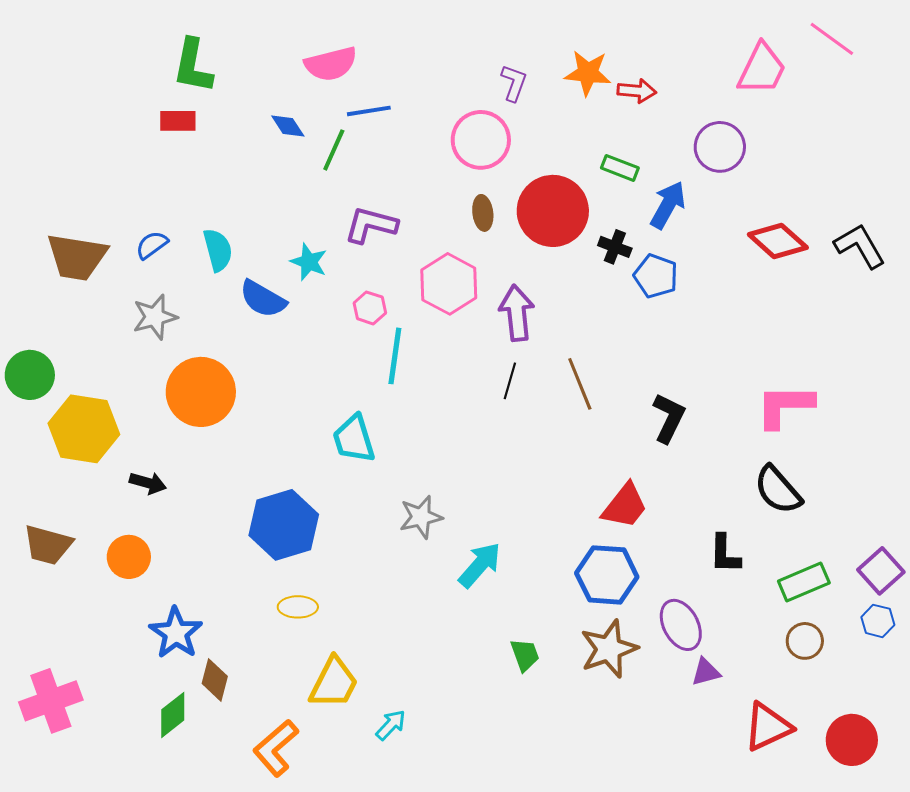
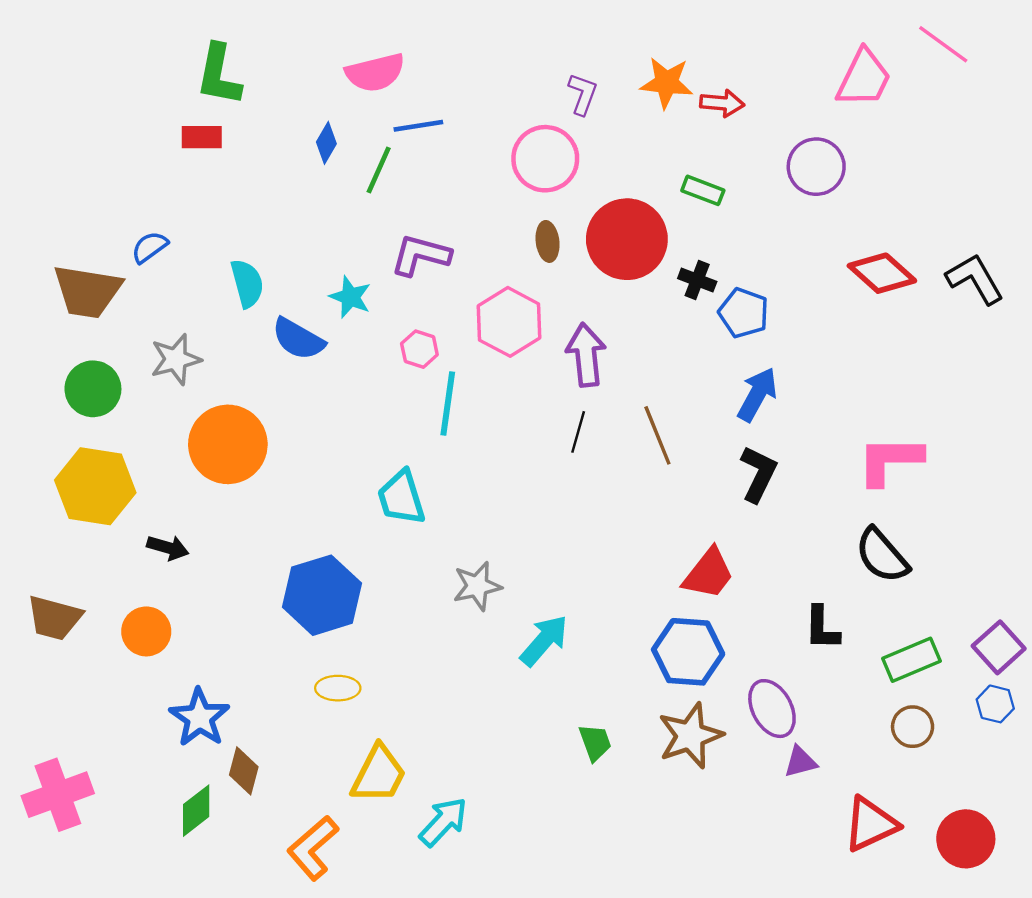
blue diamond: (288, 126) -> (326, 143), turned 63
blue arrow: (668, 205) -> (757, 394), moved
blue semicircle: (152, 245) -> (150, 247), moved
green circle: (30, 375) -> (93, 389), moved
cyan arrow: (391, 725) -> (443, 822), size x1.4

